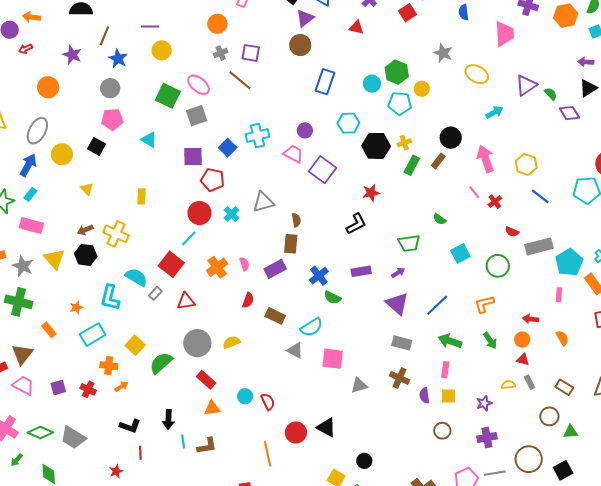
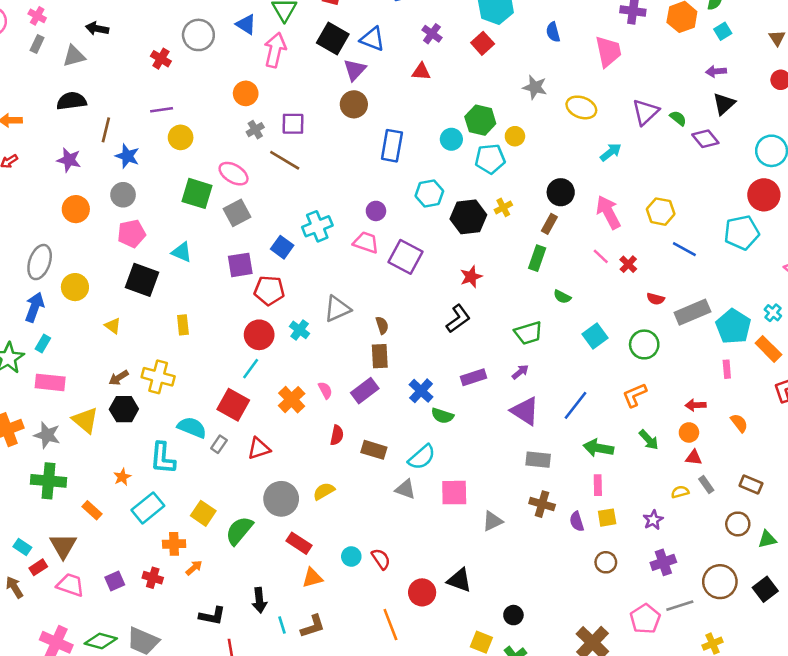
orange circle: (48, 87) -> (76, 209), moved
black square: (96, 146) -> (142, 280), moved, size x1.5
green rectangle: (412, 165) -> (537, 258), moved

